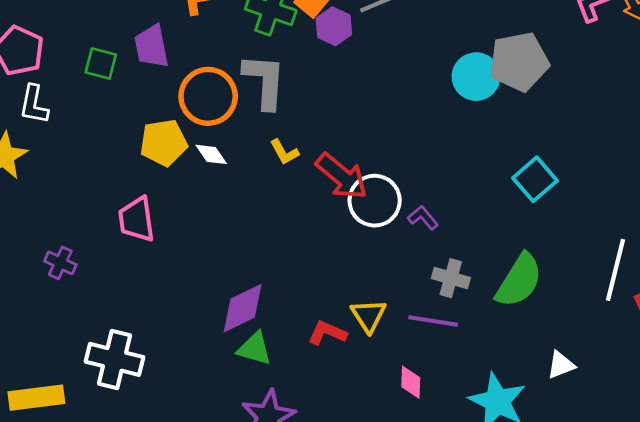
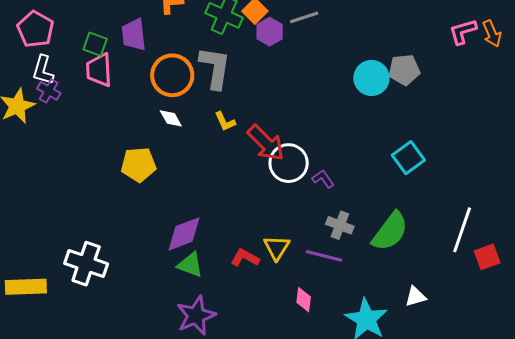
gray pentagon: (519, 62) -> (404, 70), size x0.7
yellow pentagon: (164, 143) -> (138, 165), moved
pink trapezoid: (136, 219) -> (99, 70), moved
purple cross: (60, 263) -> (49, 91), moved

